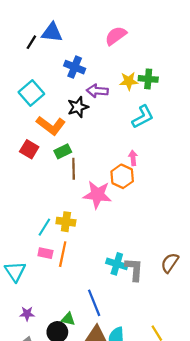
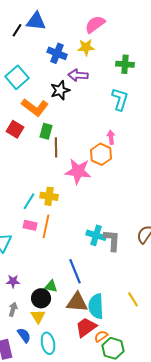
yellow star: (129, 81) -> (86, 47), moved
cyan L-shape: (143, 117) -> (120, 99), turned -45
green rectangle: (63, 151) -> (46, 131), turned -49

